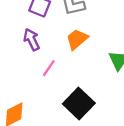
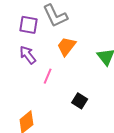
black square: (79, 103) -> (80, 101), size x0.6

